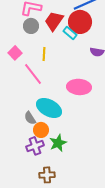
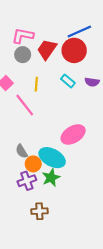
cyan rectangle: (70, 33) -> (68, 81), moved
pink ellipse: (79, 87) -> (73, 134), moved, turned -35
cyan ellipse: (49, 108) -> (52, 158), moved

